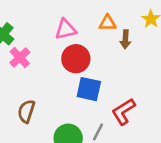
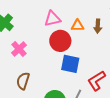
orange triangle: (107, 23) -> (78, 26), moved
pink cross: (20, 57) -> (19, 49), moved

